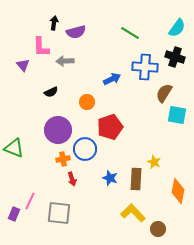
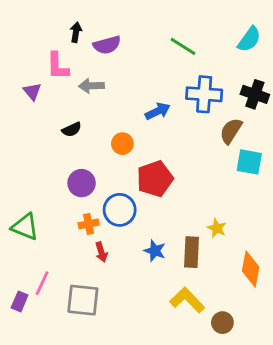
black cross: (175, 57) -> (255, 94), moved
purple circle: (58, 130) -> (82, 183), size x0.7
green triangle: (14, 148) -> (25, 227), moved

